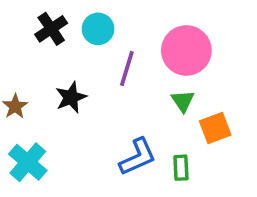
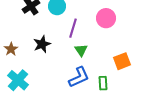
pink circle: (186, 50) -> (106, 18), size x0.7
green triangle: (183, 101) -> (81, 50), moved

